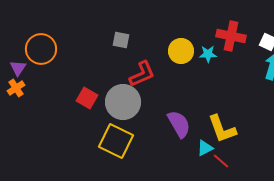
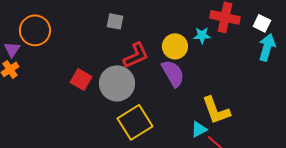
yellow circle: (181, 51) -> (175, 46), moved
purple semicircle: (179, 124) -> (173, 73), moved
yellow square: (116, 141) -> (135, 122), moved, turned 32

